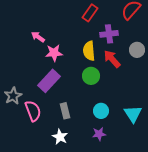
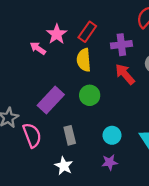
red rectangle: (90, 13) -> (87, 32), moved
yellow semicircle: (89, 51) -> (84, 60), moved
pink star: (54, 53) -> (57, 34), moved, turned -30
green circle: (91, 76) -> (90, 95), moved

